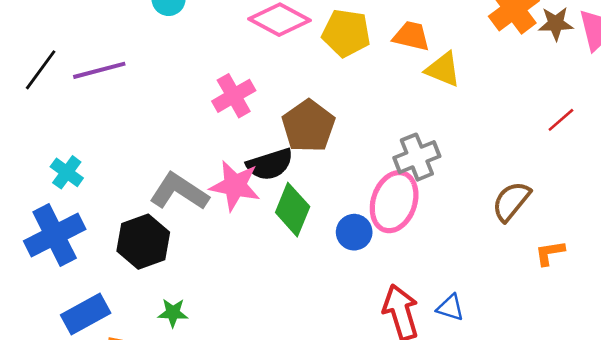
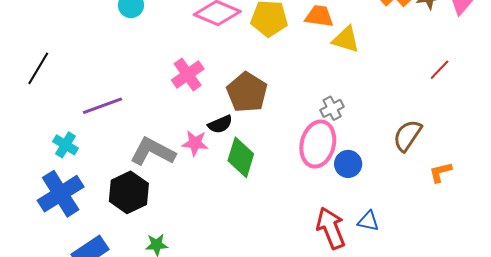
purple line: (99, 70) -> (103, 106), moved
gray cross: (417, 157) -> (332, 108), size x0.7
black semicircle: (270, 164) -> (220, 124), size x0.7
pink star: (235, 186) -> (195, 143), size x0.7
blue circle: (354, 232) -> (348, 164), moved

